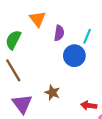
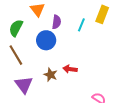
blue circle: (74, 56) -> (46, 40), moved
red arrow: (89, 105) -> (70, 69), moved

